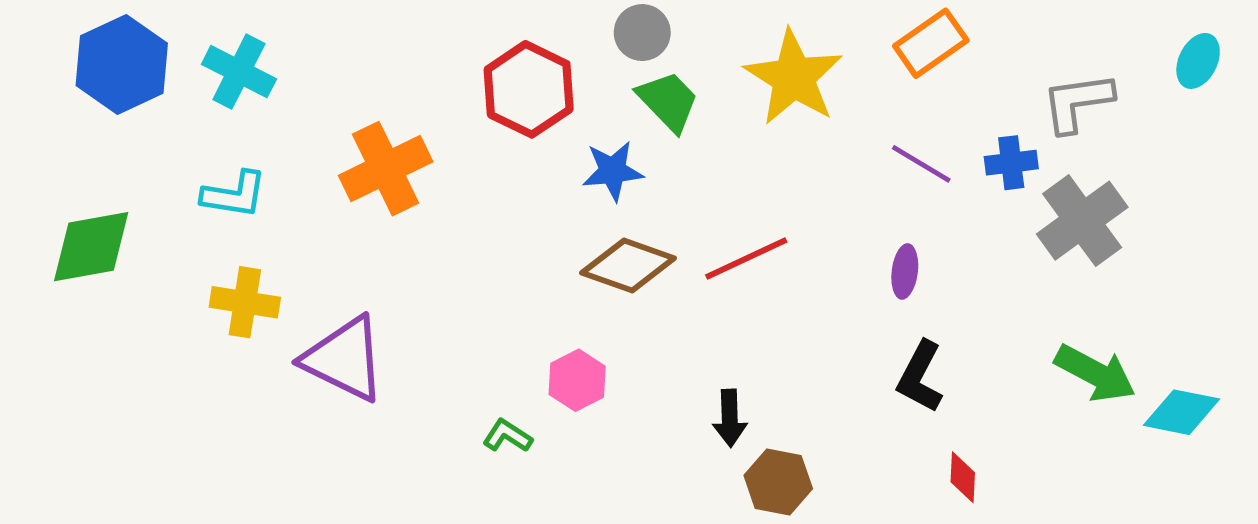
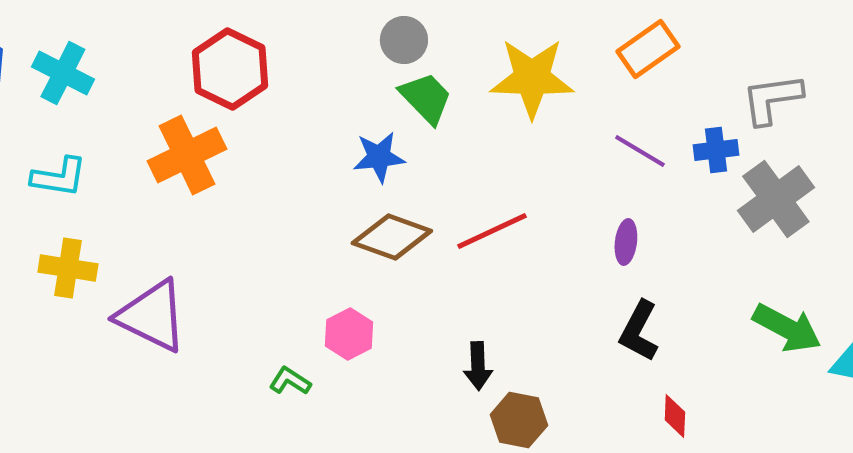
yellow star: (794, 77) -> (532, 78), turned -30
red hexagon: (529, 89) -> (230, 69), moved

